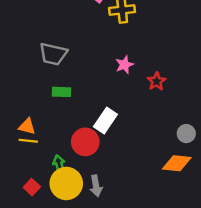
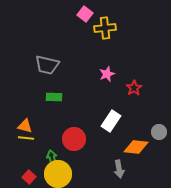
white rectangle: (105, 120) -> (111, 121), moved
orange diamond: (177, 163) -> (136, 147), moved
gray arrow: (96, 186) -> (119, 169), moved

